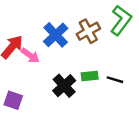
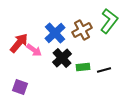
black line: (115, 80) -> (104, 70), turned -32
black cross: (64, 86) -> (62, 58), moved

